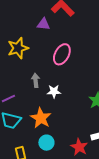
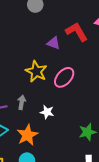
yellow star: (18, 48) -> (36, 71), moved, turned 30
gray arrow: (36, 80) -> (22, 102), moved

